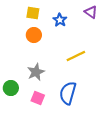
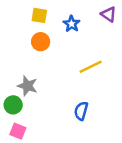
gray star: (36, 72) -> (27, 86), moved, turned -30
blue semicircle: (68, 93) -> (81, 111), size x0.7
pink square: (38, 98) -> (18, 131), moved

